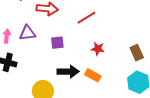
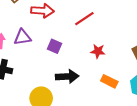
purple square: (57, 43) -> (55, 46), turned 32
orange rectangle: (93, 75) -> (109, 81), moved

